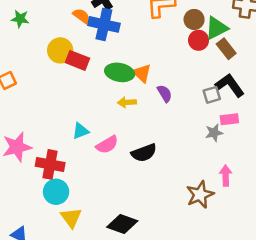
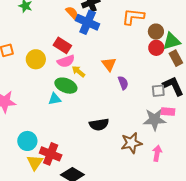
yellow circle: (60, 50) -> (36, 59), moved
green ellipse: (120, 72) -> (66, 86), moved
yellow arrow: (127, 102) -> (78, 71), moved, turned 32
gray star: (214, 133) -> (155, 119), size x1.6
pink semicircle: (107, 145) -> (66, 61), moved
red cross: (50, 164) -> (51, 154), moved
brown star: (200, 195) -> (131, 143), moved

